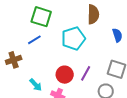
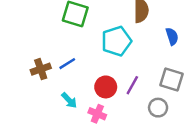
blue line: (34, 40) -> (67, 64), moved

